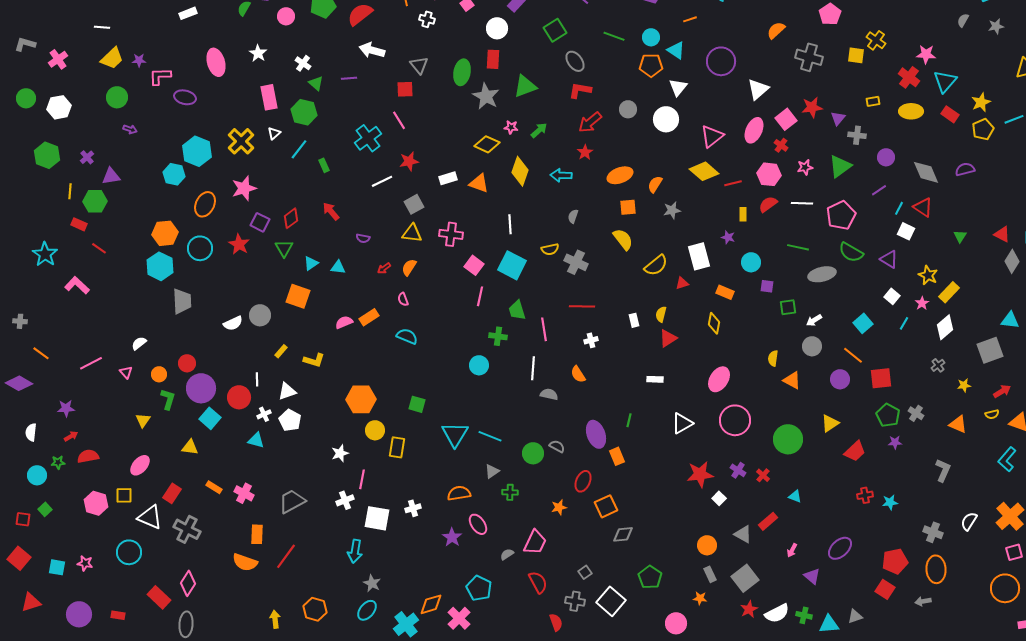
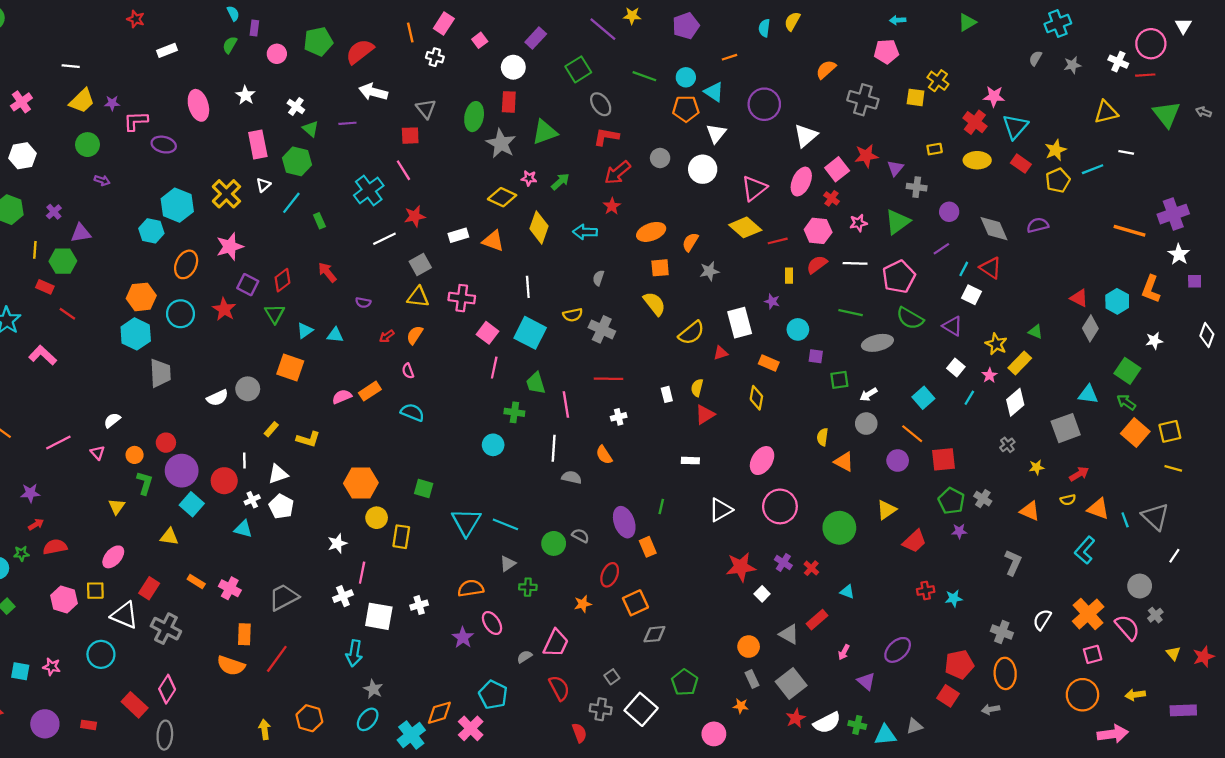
pink pentagon: (830, 14) -> (886, 52), turned 30
green triangle: (960, 236) -> (1035, 332), moved, turned -40

